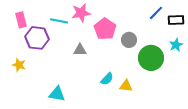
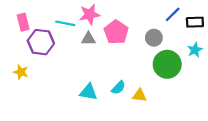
gray circle: (129, 40) -> (154, 38), moved
gray triangle: (80, 50) -> (88, 39), moved
cyan triangle: (57, 94) -> (88, 92), moved

